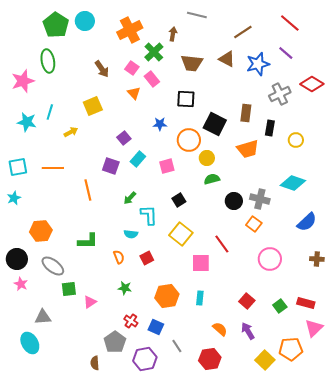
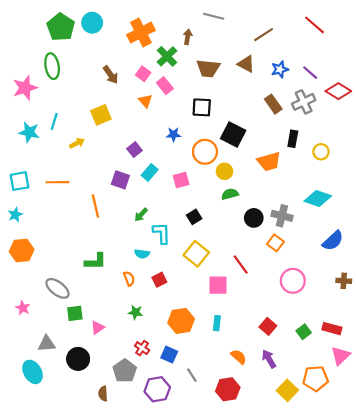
purple line: (286, 53) -> (310, 73), moved
blue star: (258, 64) -> (280, 69), size x0.7
brown rectangle: (246, 113) -> (273, 104), moved, turned -42
orange hexagon: (41, 231) -> (22, 250), moved
black circle: (17, 259) -> (78, 359), moved

